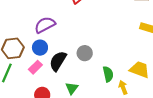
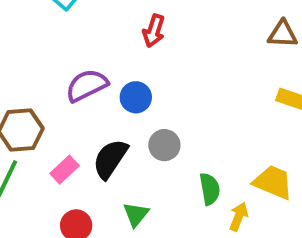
blue circle: (40, 48) -> (136, 97), moved
yellow arrow: (123, 87) -> (239, 217), turned 40

